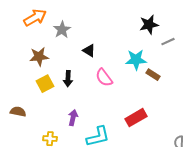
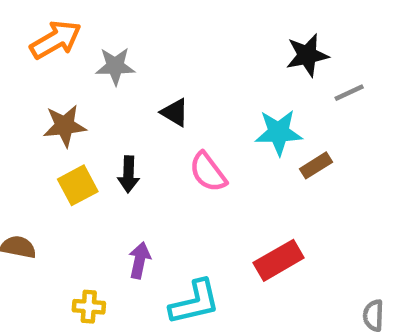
gray star: (62, 30) -> (115, 66), turned 30
brown rectangle: (153, 75) -> (316, 165), turned -64

